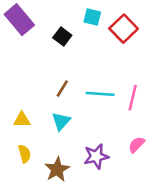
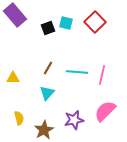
cyan square: (92, 17) -> (66, 23), moved
black square: (62, 36) -> (48, 28), turned 32
yellow triangle: (22, 120) -> (13, 78), moved
pink semicircle: (137, 145) -> (105, 111), size x1.6

